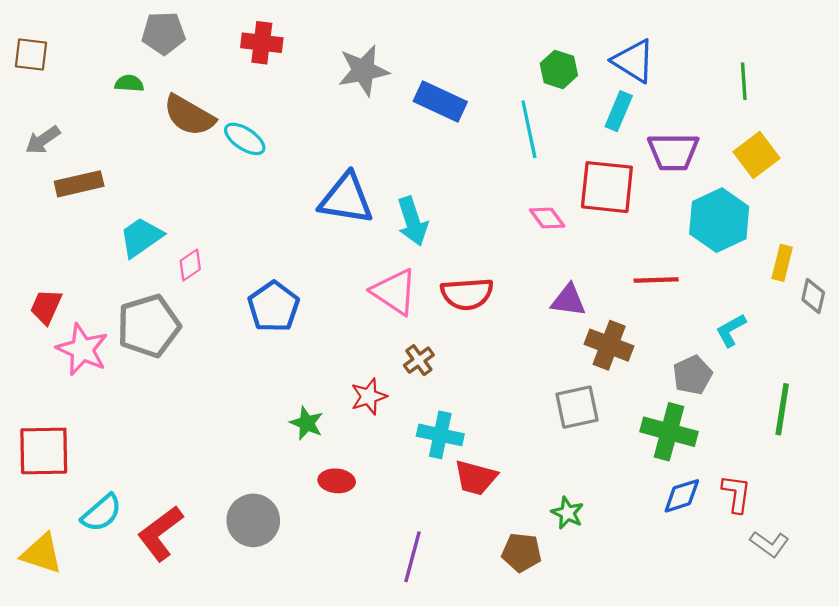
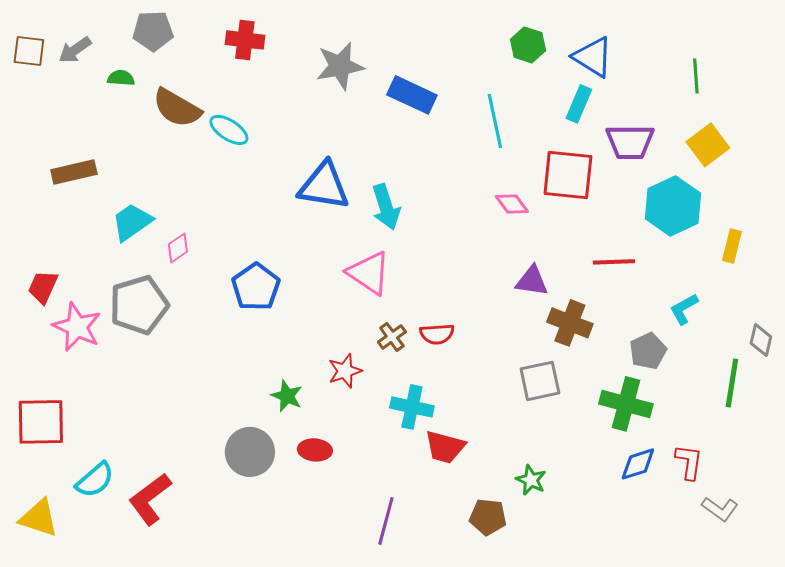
green hexagon: (559, 69) -> (528, 45), moved
gray arrow: (43, 140) -> (75, 50), moved
red semicircle: (467, 294) -> (437, 334), moved, size x0.7
gray diamond: (813, 296) -> (761, 340), moved
gray circle: (253, 520) -> (250, 452), moved

